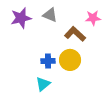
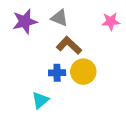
brown L-shape: (75, 34) -> (69, 45), moved
cyan triangle: (43, 84) -> (40, 100), moved

